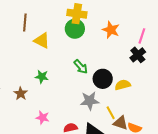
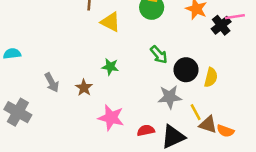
pink line: (142, 36) -> (235, 17), turned 63
black cross: (138, 55) -> (221, 25), moved
yellow semicircle: (123, 85) -> (211, 77), turned 119
pink star: (43, 118) -> (111, 118), size x1.5

